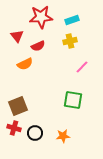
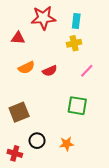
cyan rectangle: (72, 20) -> (76, 21), turned -64
red triangle: (17, 36) -> (18, 38), turned -48
red semicircle: (38, 46) -> (50, 71), moved
red cross: (14, 128) -> (15, 153), moved

